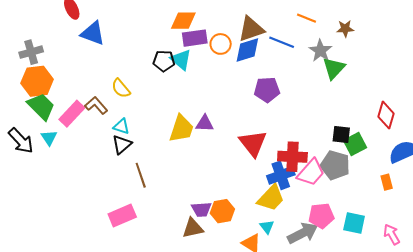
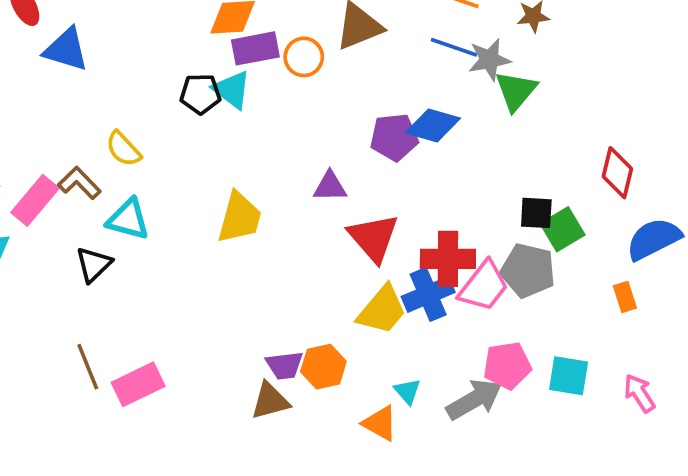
blue line: (282, 42) -> (454, 47), moved
blue diamond: (247, 50) -> (433, 125), moved, turned 36
gray star: (320, 51) -> (489, 60), turned 30
purple triangle: (205, 123) -> (330, 186), moved
cyan triangle: (121, 126) -> (128, 219), size x1.4
black triangle: (122, 144) -> (94, 264), moved
brown line: (141, 175) -> (88, 367), moved
yellow trapezoid: (271, 198) -> (382, 310), moved

